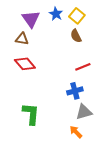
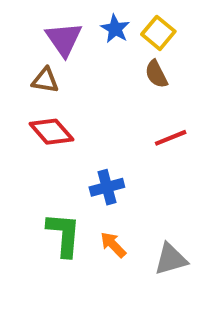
blue cross: (75, 91) -> (107, 187), moved
gray triangle: (84, 112) -> (171, 259), moved
orange arrow: (76, 132) -> (113, 245), moved

